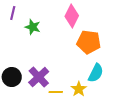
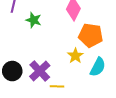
yellow star: (79, 89) -> (75, 56), moved

